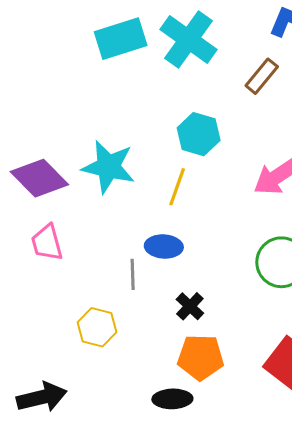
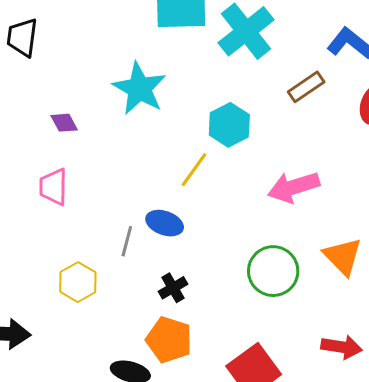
cyan star: (108, 167) -> (139, 89), moved
purple diamond: (39, 178) -> (64, 123), size x0.5

